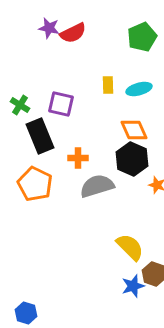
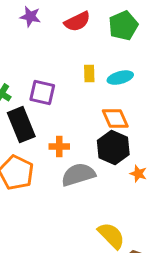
red semicircle: (73, 33) -> (77, 22), moved

